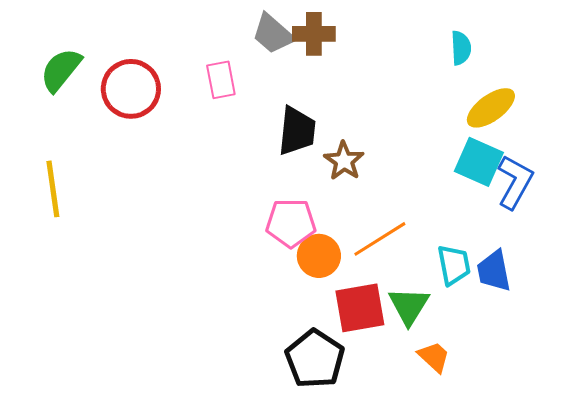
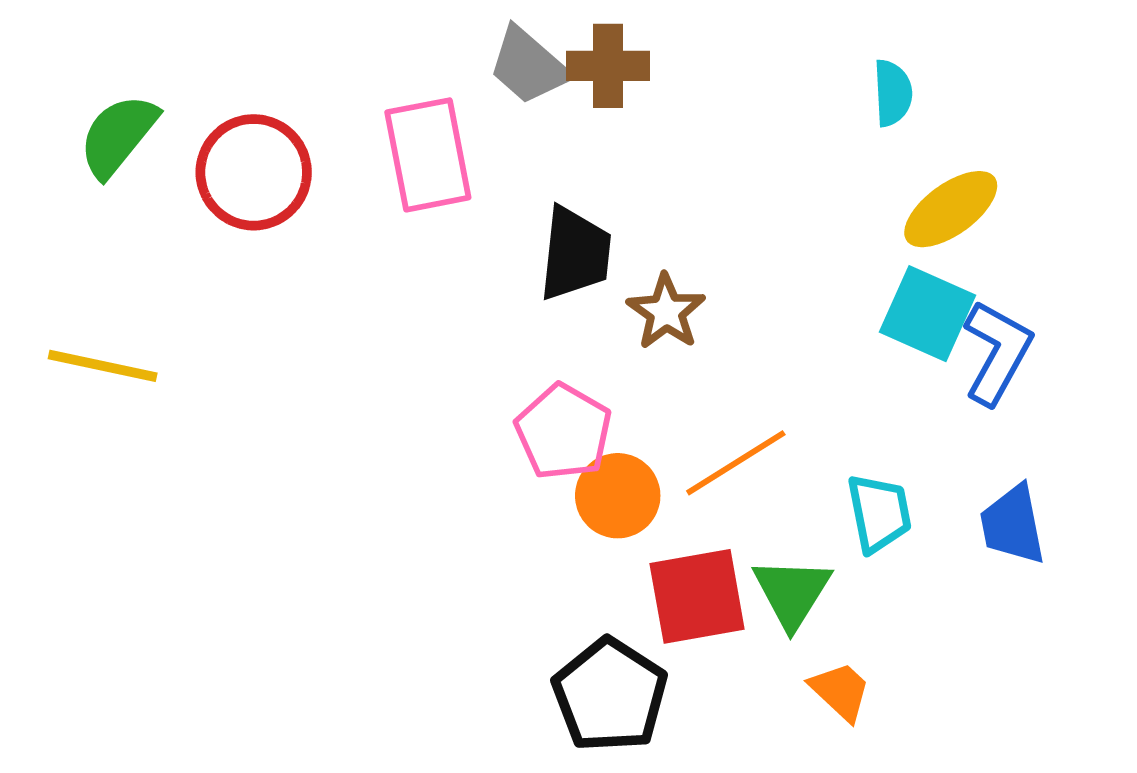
pink rectangle: (221, 80) -> (428, 155), size x1.5
yellow line: (53, 189) -> (103, 366), turned -70
pink pentagon: (291, 223) -> (563, 432), turned 30
blue trapezoid: (494, 271) -> (1013, 525), moved

